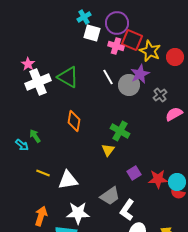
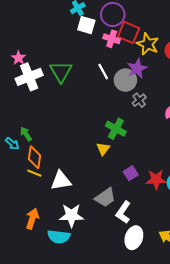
green triangle: (68, 77) -> (61, 72), turned 30
gray cross: (160, 95) -> (139, 100), moved
orange diamond: (74, 121) -> (34, 157), moved

